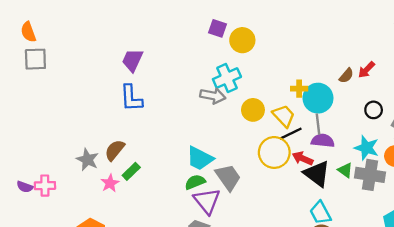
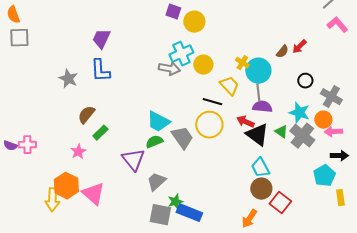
yellow cross: (299, 89) -> (242, 63), turned 32
yellow circle: (253, 110) -> (203, 65), moved
black line: (291, 134) -> (212, 102), moved, turned 42
yellow circle: (274, 152) -> (209, 125), moved
gray star: (87, 160) -> (68, 79), moved
gray cross: (370, 175) -> (302, 136), turned 30
pink star: (110, 183) -> (78, 152), moved
purple triangle: (207, 201) -> (133, 160), moved

